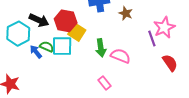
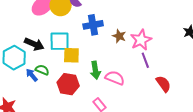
red hexagon: (66, 21) -> (68, 84), moved
pink star: (164, 27) -> (141, 40), moved
yellow square: (77, 32) -> (71, 55), turned -30
cyan square: (62, 46) -> (60, 41), moved

